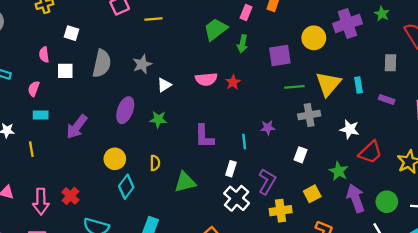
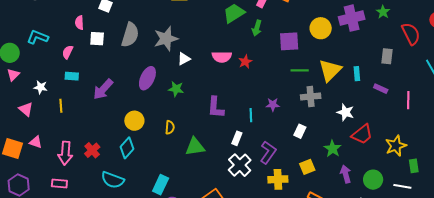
gray star: (142, 64) -> (166, 39), size x1.4
cyan diamond: (126, 187) -> (127, 148), moved
purple arrow: (356, 198) -> (346, 174), size x0.7

